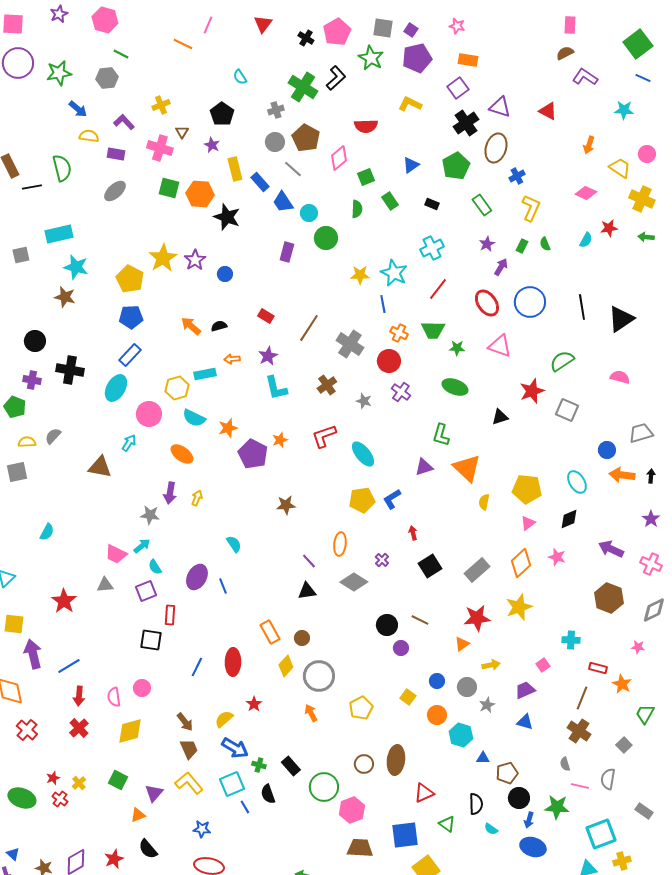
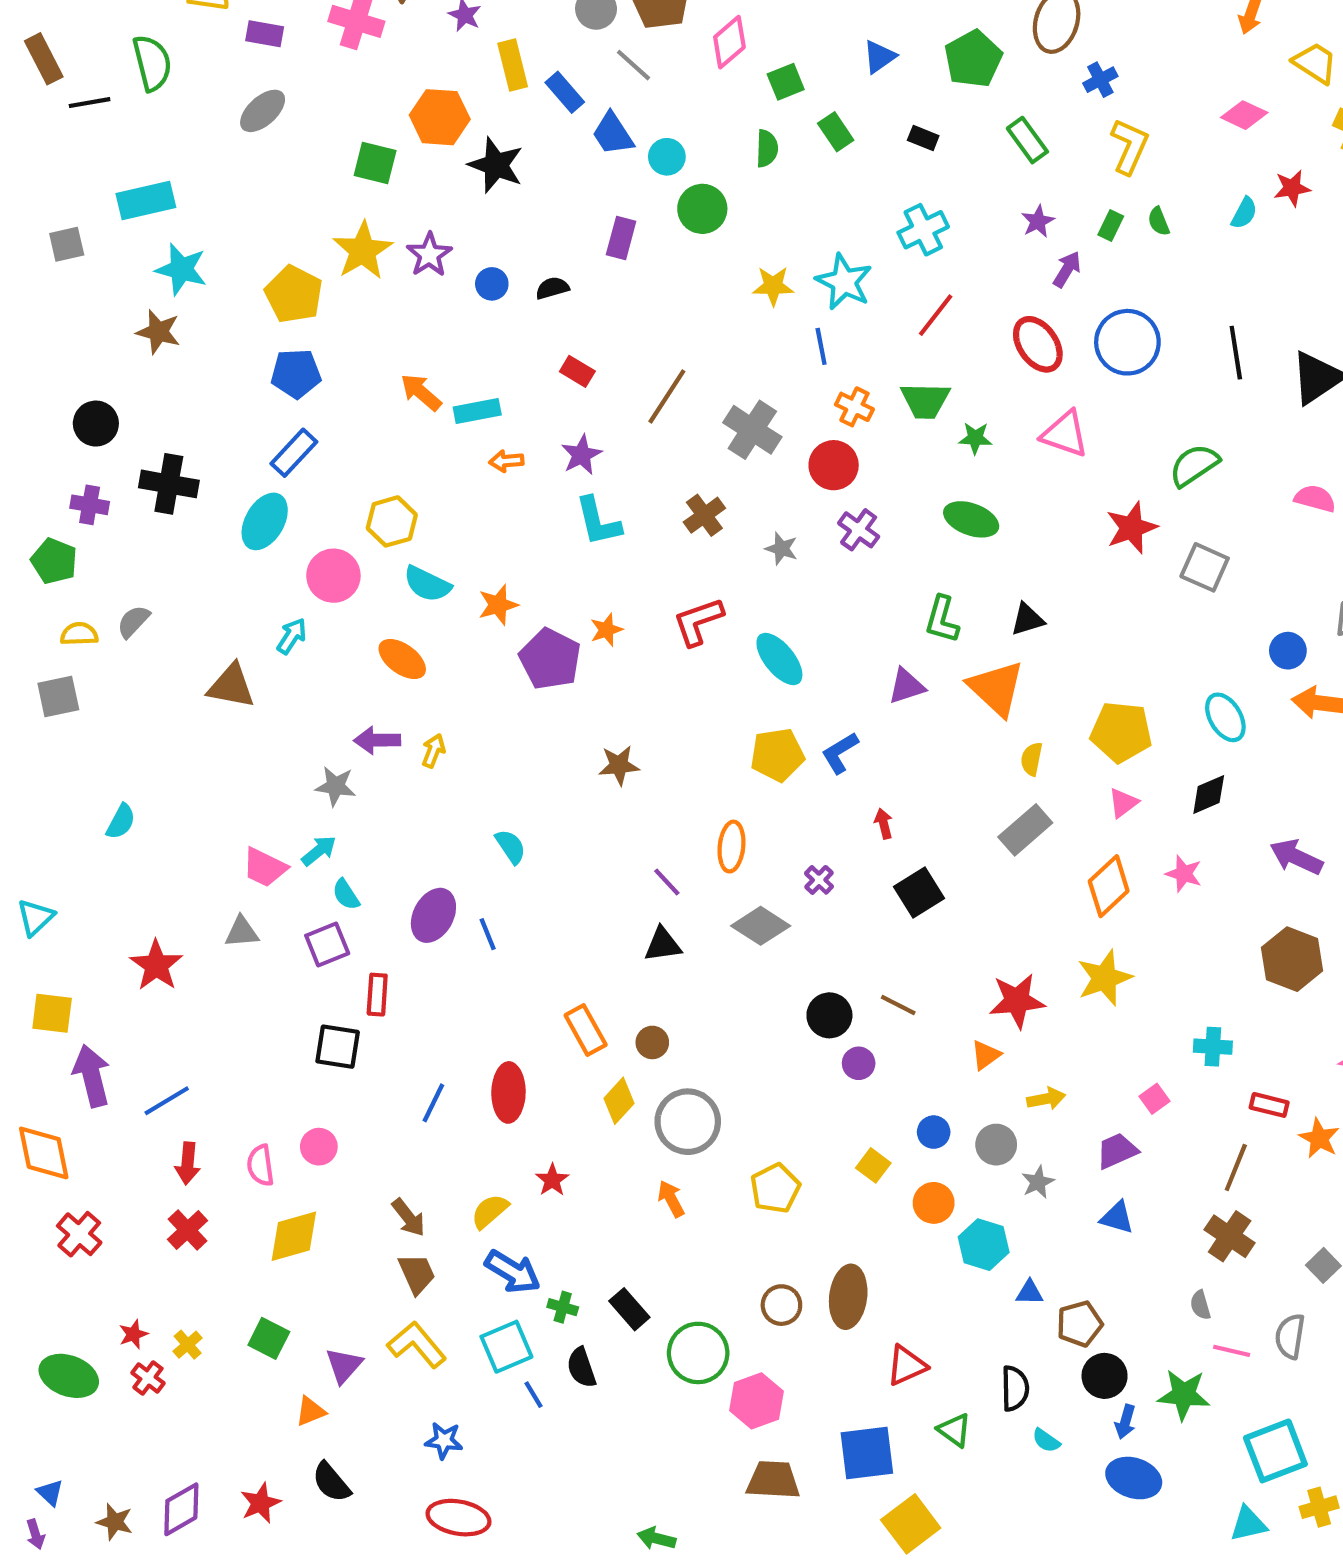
green square: (169, 188) -> (375, 163), moved
black semicircle: (219, 326) -> (552, 288), moved
cyan rectangle: (205, 374) -> (477, 411), moved
black triangle: (500, 417) -> (1027, 619), moved
purple arrow: (170, 493) -> (377, 740), turned 80
gray rectangle: (477, 570) -> (1025, 830), moved

